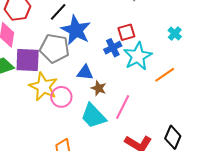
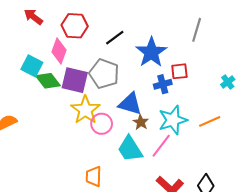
blue star: (76, 30) -> (151, 52), moved
cyan star: (138, 56) -> (173, 120), moved
blue triangle: (85, 72) -> (130, 104), size x1.4

